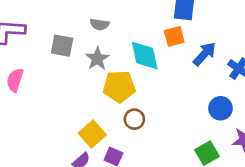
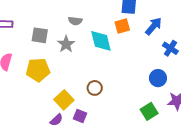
gray semicircle: (100, 24) -> (75, 21), moved
blue arrow: (204, 54) -> (154, 26), moved
yellow pentagon: (119, 87) -> (38, 70), moved

